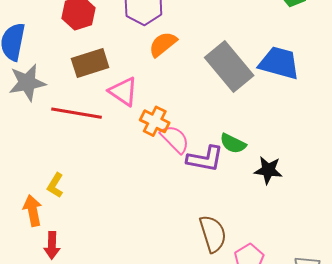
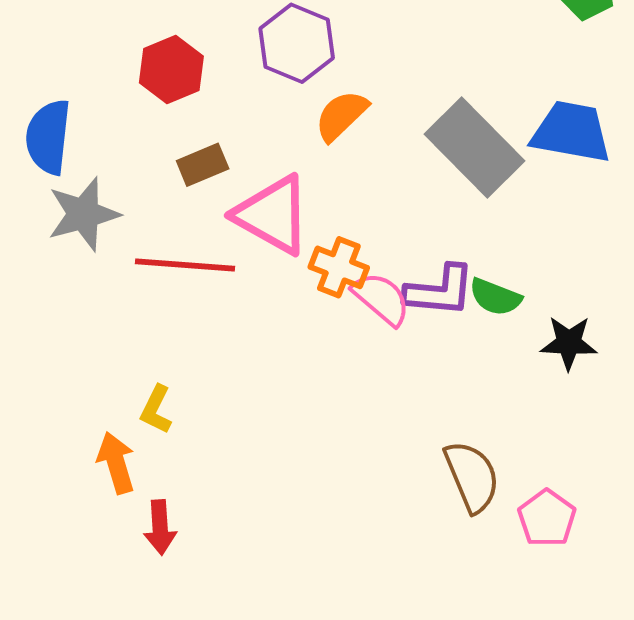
brown rectangle: (90, 63) -> (203, 165), size x0.7
pink triangle: (123, 92) -> (273, 215), size x1.4
purple L-shape: (205, 159) -> (440, 291), moved

